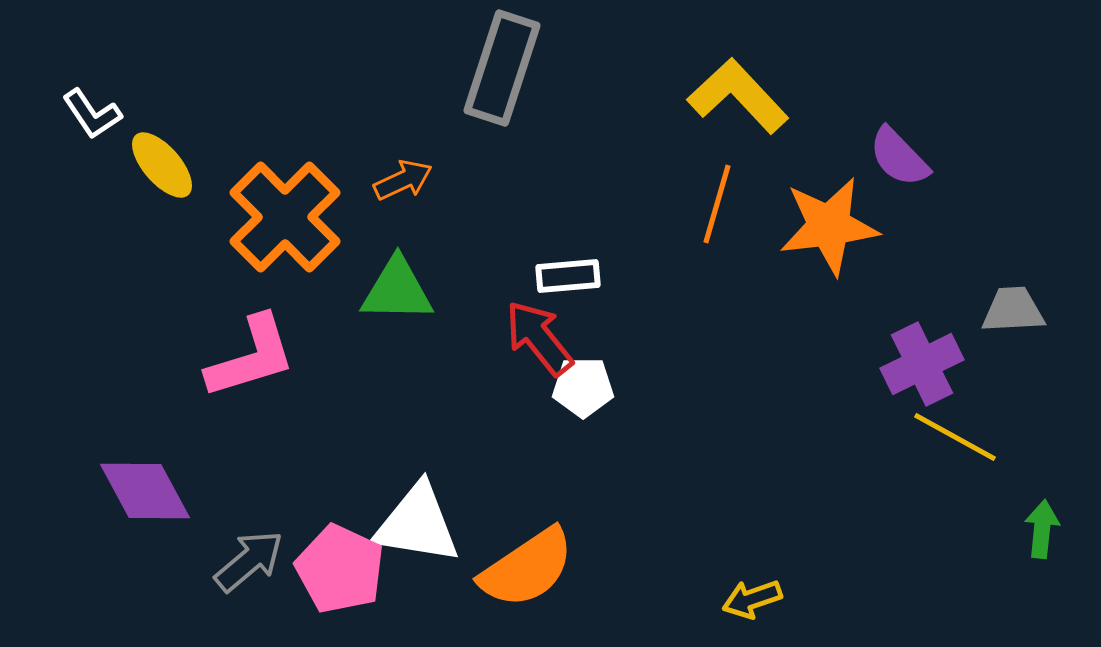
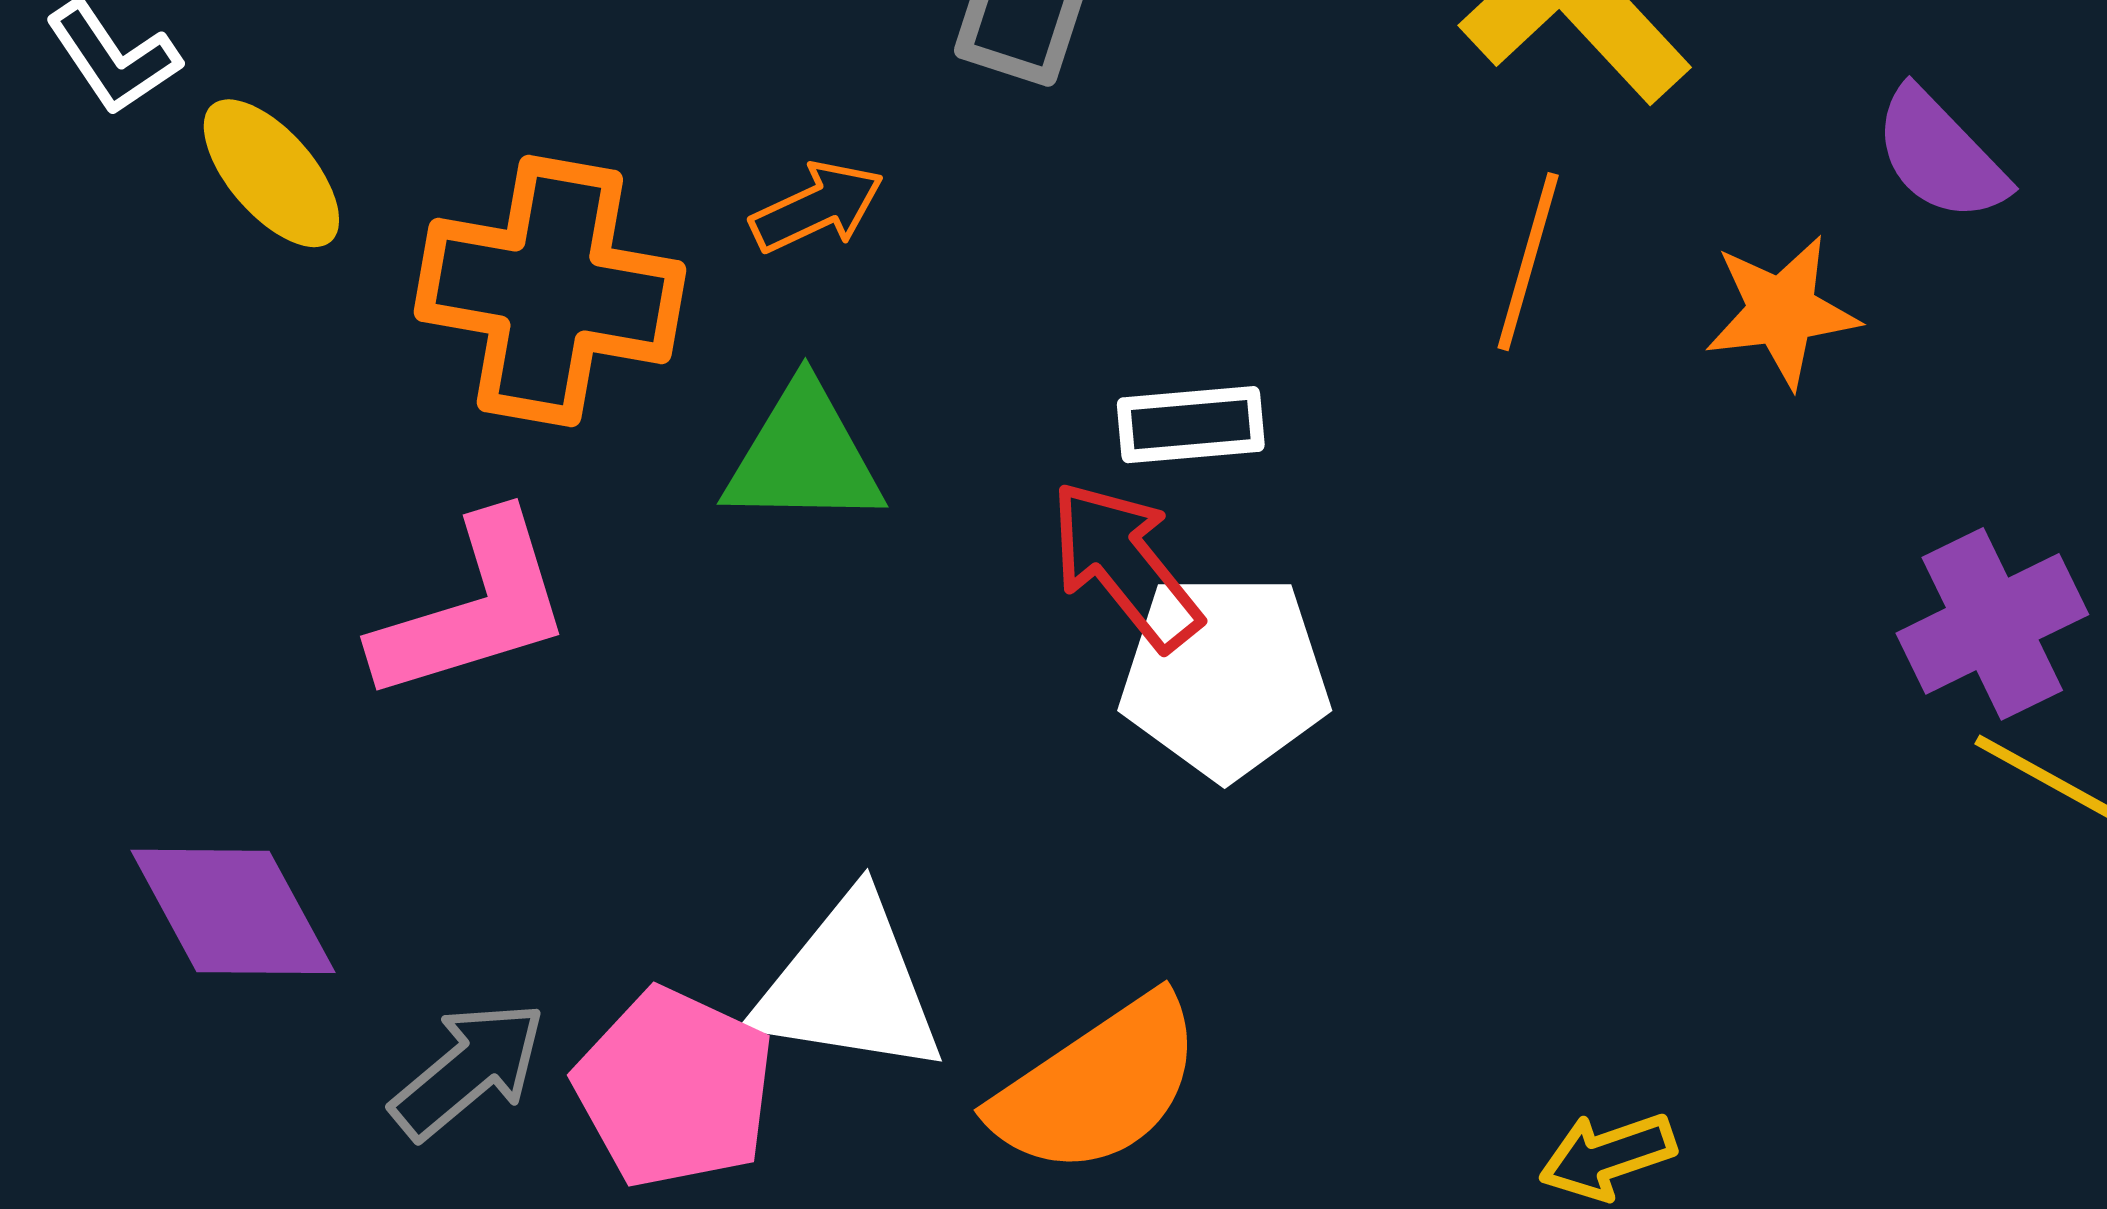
orange cross: (285, 217) -> (550, 291), turned -35
orange star: (829, 226) -> (1782, 311), size x0.7
white pentagon: (583, 387) -> (1225, 676), size x1.5

